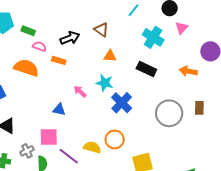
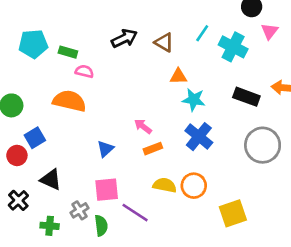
cyan line: (133, 10) -> (202, 33), moved
black arrow: (70, 38) -> (124, 38), moved
orange rectangle: (59, 60) -> (153, 149), moved, turned -32
black rectangle: (146, 69) -> (246, 97), moved
cyan star: (105, 83) -> (194, 100), moved
blue triangle: (59, 110) -> (105, 149), moved, turned -48
yellow semicircle: (92, 147) -> (165, 185), moved

